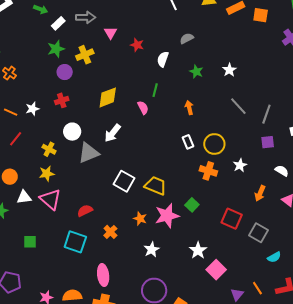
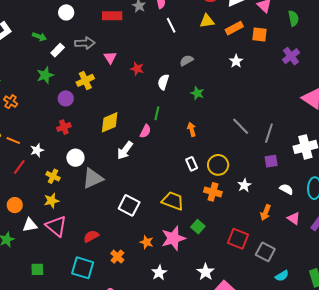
green star: (56, 49) -> (45, 75), moved
white star: (229, 70) -> (236, 61), moved
pink semicircle: (143, 108) -> (145, 131), turned 56
white star: (32, 109) -> (37, 150), moved
white arrow: (113, 133) -> (125, 150), moved
yellow trapezoid: (156, 186) -> (173, 201), moved

